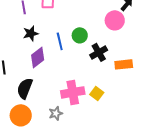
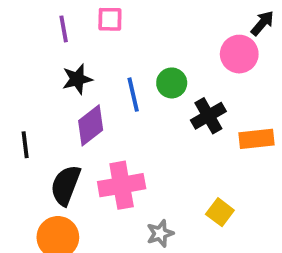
pink cross: (73, 92) -> (122, 185), moved
yellow square: (97, 93) -> (220, 212), moved
gray star: (56, 113) -> (160, 233), moved

